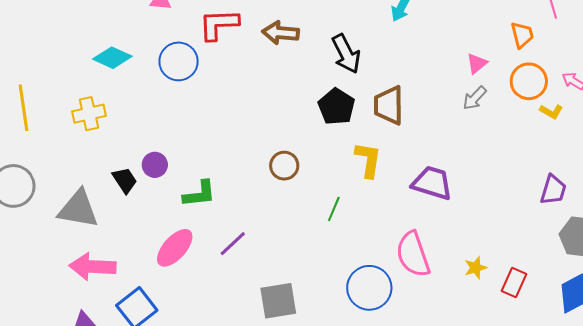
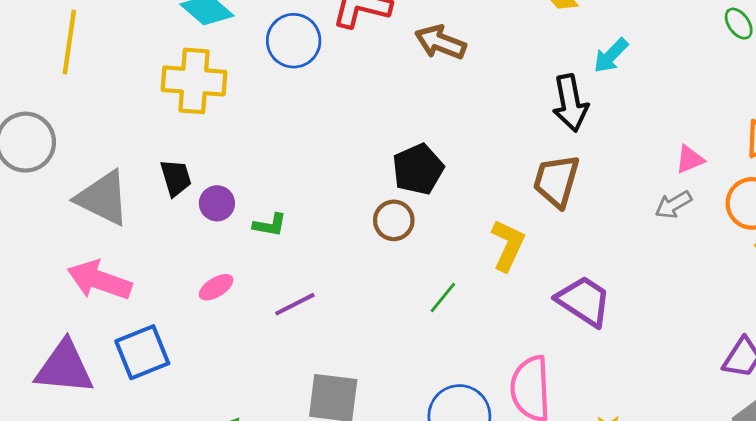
black arrow: (346, 54) -> (570, 103), moved
black pentagon: (336, 107) -> (418, 169), moved
yellow cross: (89, 114) -> (194, 81), moved, size x1.4
purple circle: (155, 165) -> (217, 203), moved
green L-shape: (199, 194) -> (270, 225), size x0.7
pink ellipse: (175, 248) -> (216, 287), size x0.6

